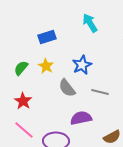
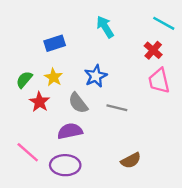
red star: (23, 101) -> (39, 102), moved
purple semicircle: (81, 118) -> (70, 131), moved

